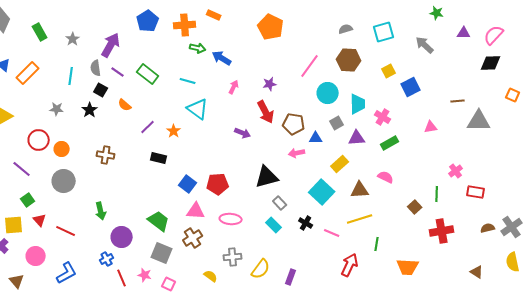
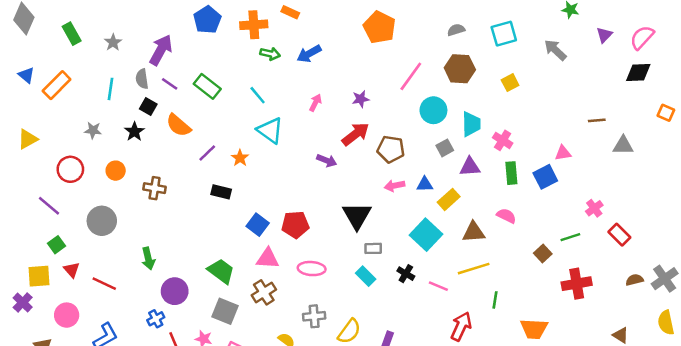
orange pentagon: (271, 27) -> (379, 27), moved
purple triangle: (464, 33) -> (604, 35), turned -48
blue arrow: (222, 58) -> (309, 54), moved, turned -60
cyan line: (188, 81) -> (258, 95), turned 35
blue square: (411, 87) -> (545, 177), moved
orange semicircle: (125, 105) -> (178, 125), size x1.5
red arrow: (266, 112) -> (356, 134), turned -100
gray triangle: (479, 121) -> (623, 145), size x0.7
blue triangle: (316, 138) -> (425, 184), moved
green rectangle: (390, 143) -> (511, 173), turned -66
orange circle: (62, 149) -> (116, 171), moved
black triangle: (267, 177) -> (357, 216), turned -45
red rectangle: (476, 192) -> (619, 235), turned 36
green line: (437, 194) -> (570, 237), turned 70
gray rectangle: (280, 203) -> (373, 248), turned -48

